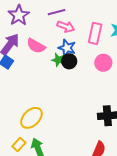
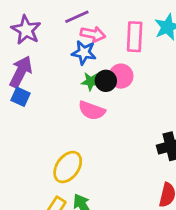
pink semicircle: (36, 46) -> (92, 111), moved
blue star: (67, 48) -> (84, 53), moved
pink circle: (103, 63) -> (121, 76), moved

